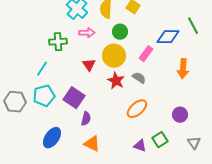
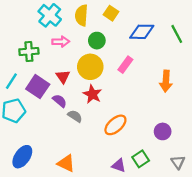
blue diamond: (168, 37) -> (142, 32), moved
gray semicircle: (139, 78) -> (75, 116), moved
purple square: (74, 98) -> (38, 87), moved
purple semicircle: (86, 119) -> (60, 101), moved, turned -64

